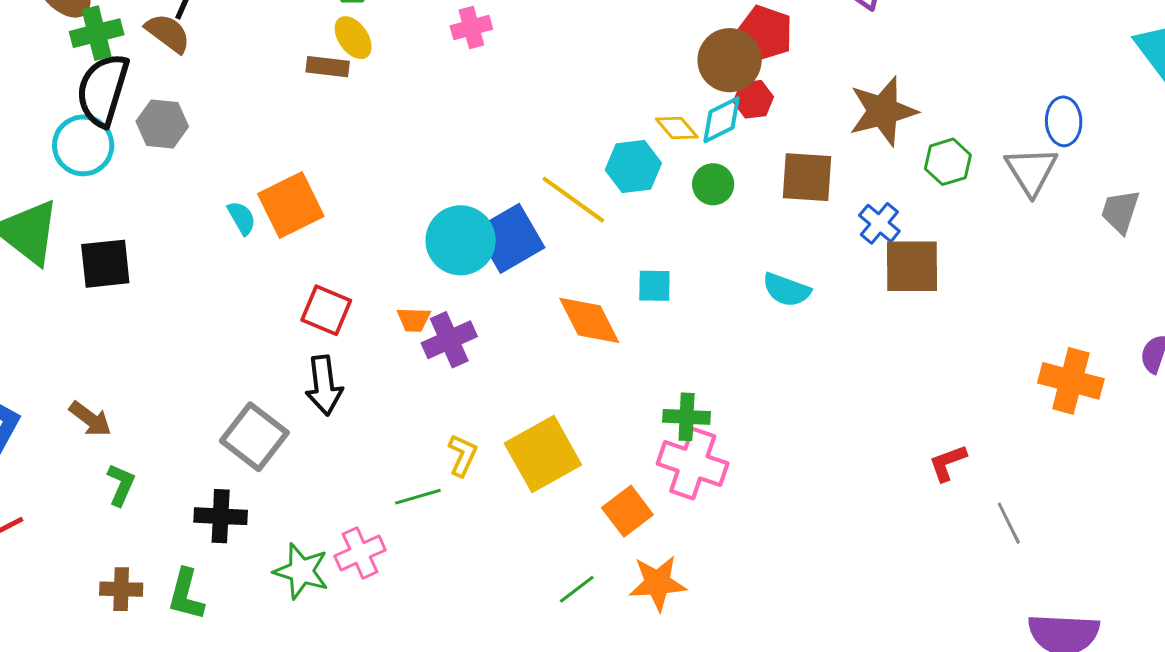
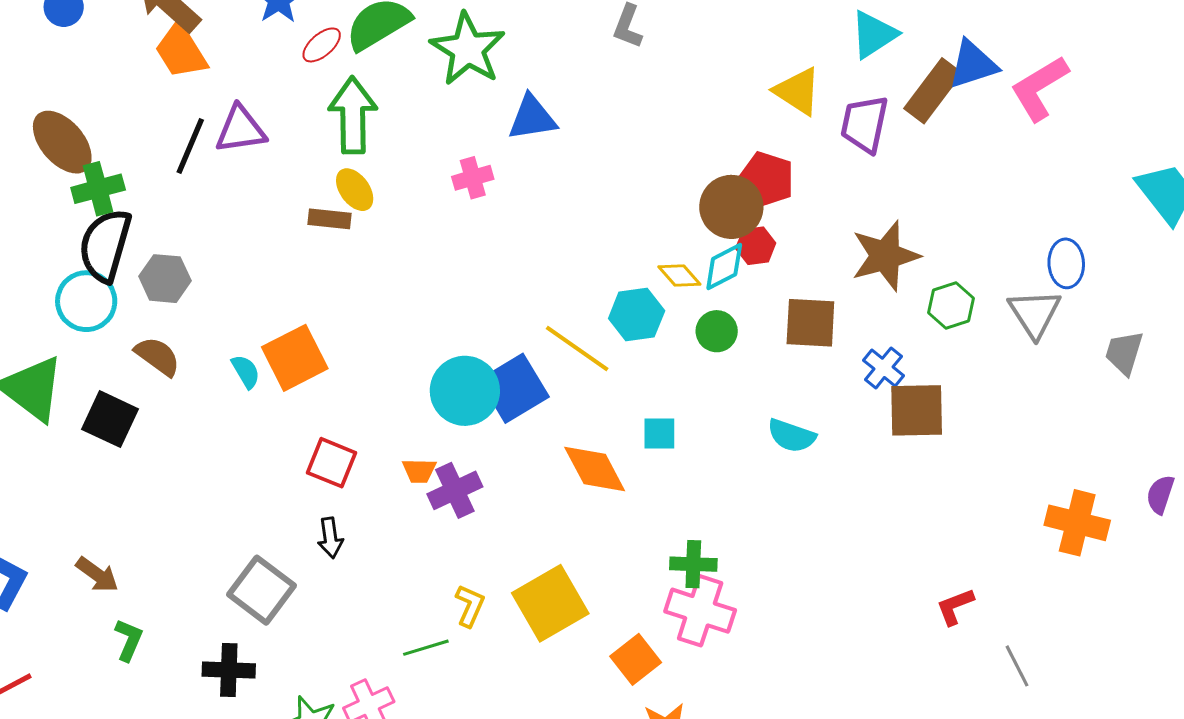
brown semicircle: (168, 33) -> (158, 356), moved
black square: (105, 264) -> (110, 419), turned 32
black arrow: (324, 385) -> (330, 538), size x0.7

